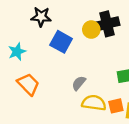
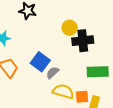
black cross: (107, 24) -> (83, 41), moved
blue square: (61, 42) -> (40, 62), moved

